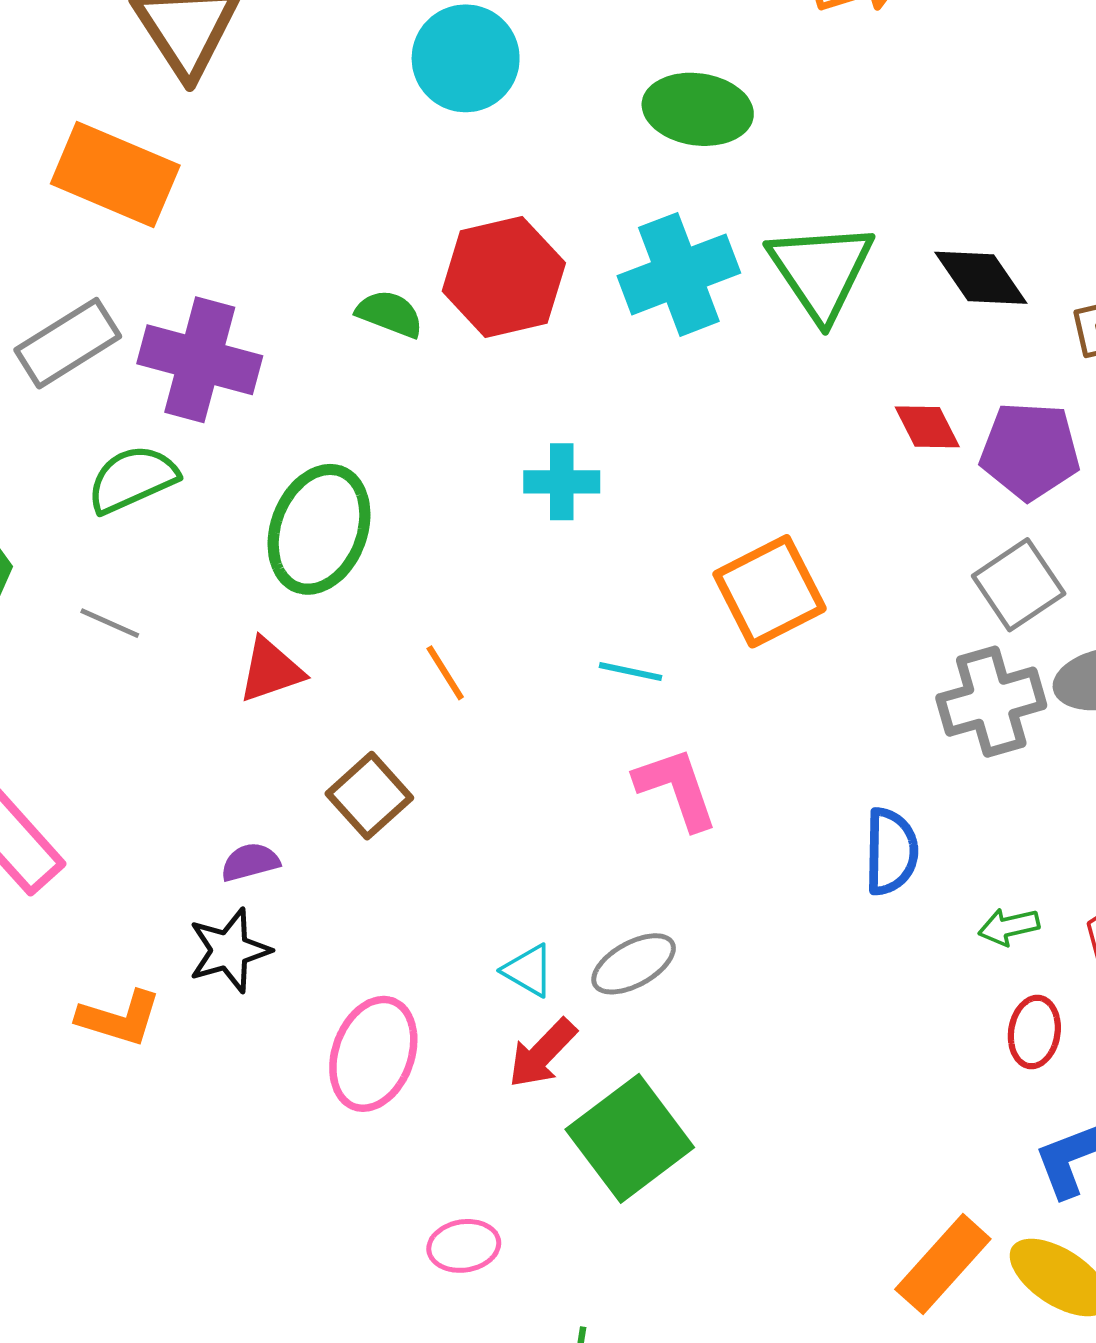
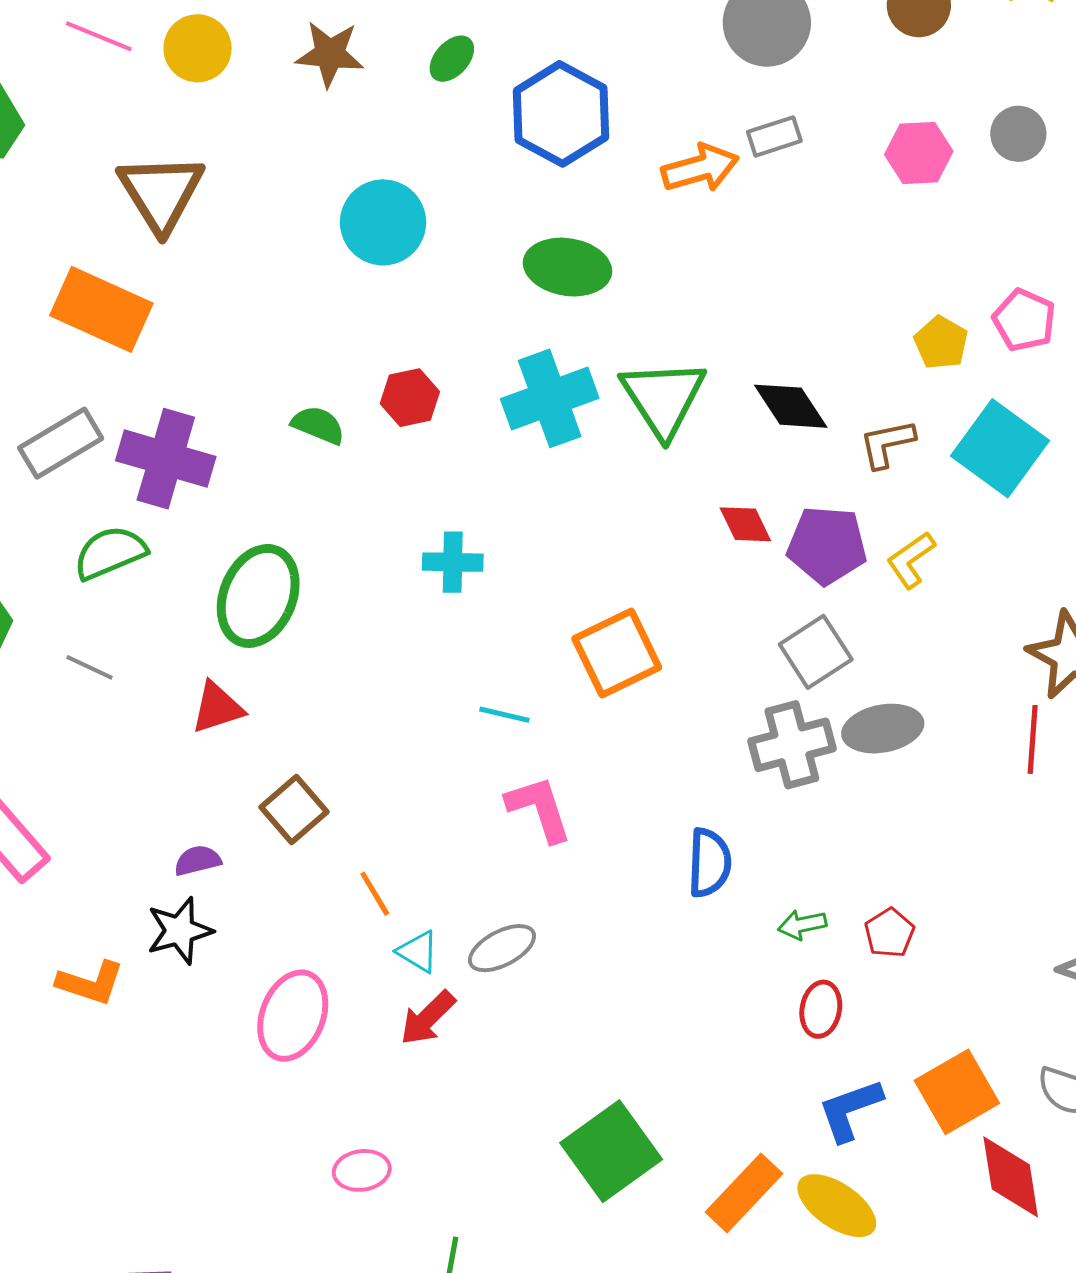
red hexagon: (504, 277) -> (410, 398), size x0.6
orange line: (445, 673) -> (375, 894), moved
green square: (630, 1138) -> (611, 1151), moved

